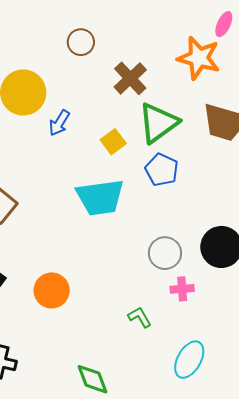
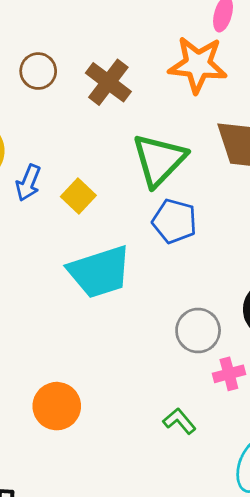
brown cross: (130, 78) -> (108, 82), moved
yellow square: (113, 142) -> (78, 196), moved

